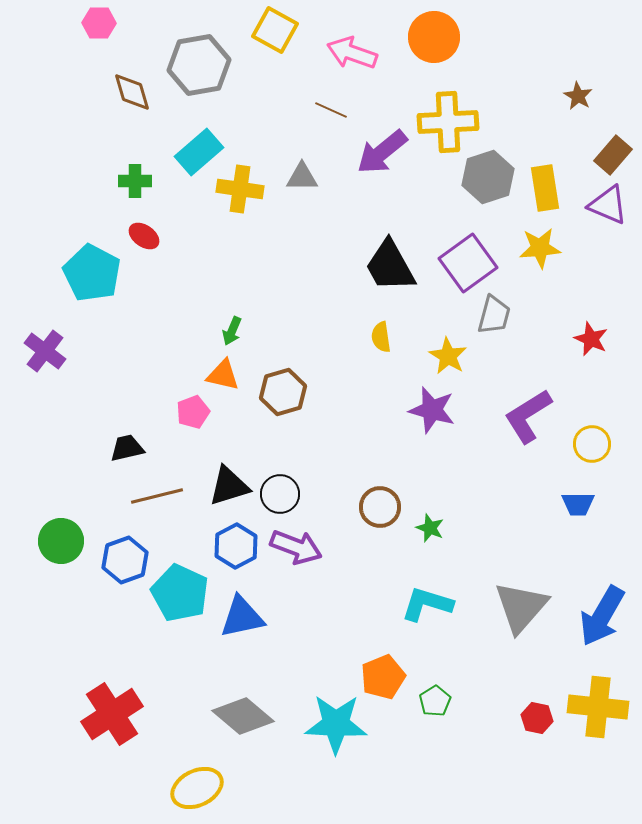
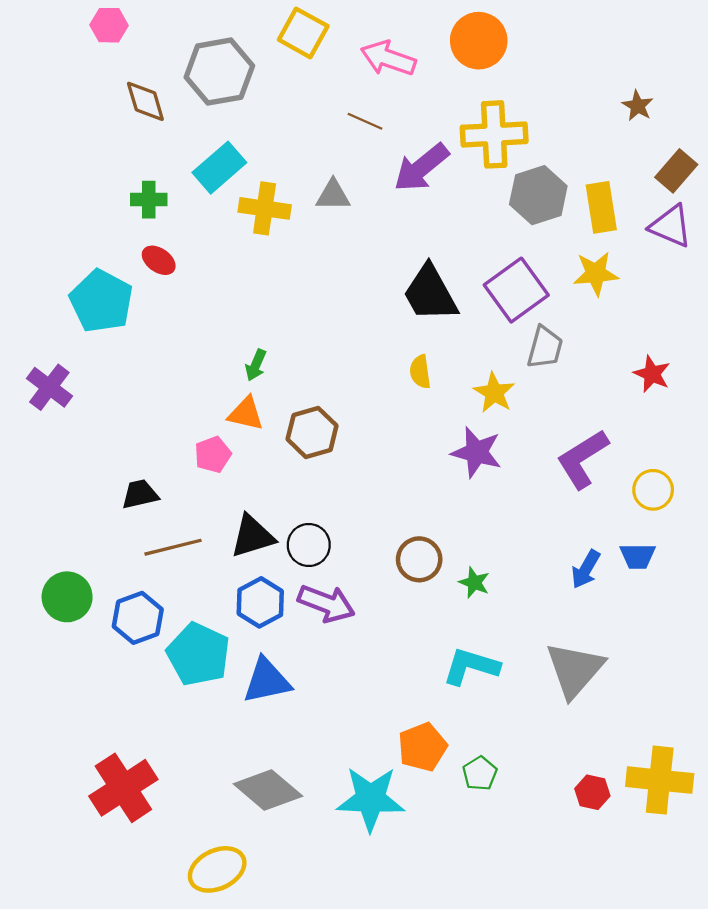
blue arrow: (602, 616) -> (586, 569), moved, size x0.6

